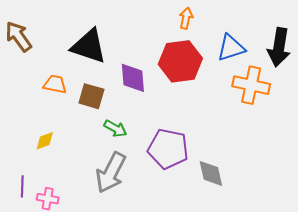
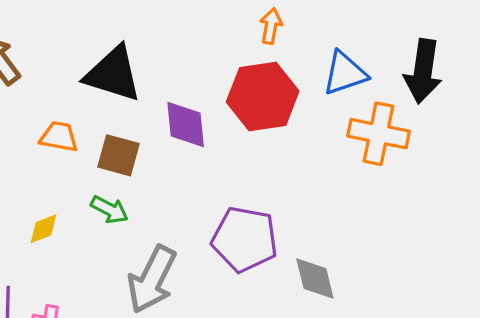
green arrow: (115, 128) -> (110, 210), moved

